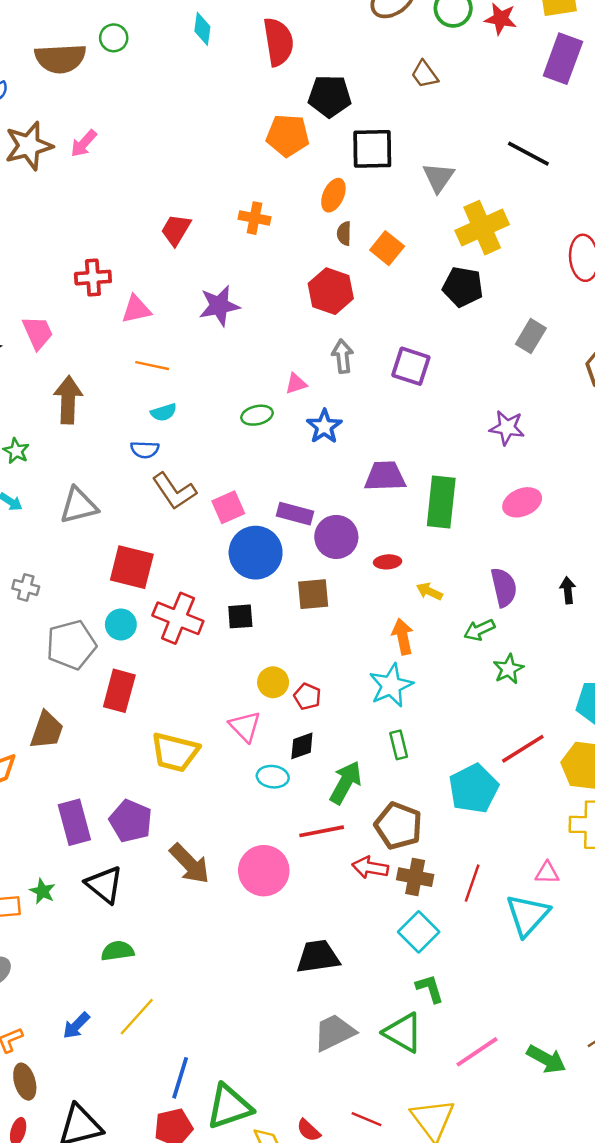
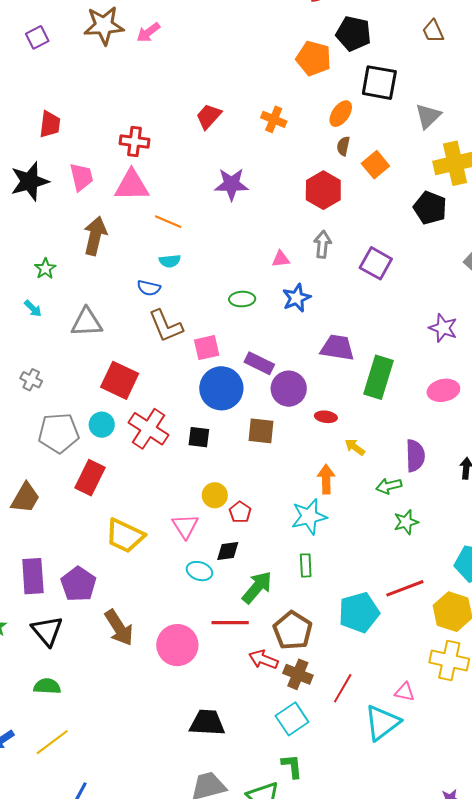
pink triangle: (136, 309) -> (132, 185), moved, size x1.4
green ellipse: (257, 415) -> (242, 299), moved

